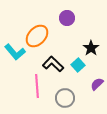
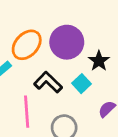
purple circle: (67, 18) -> (67, 42), moved, size x1.6

